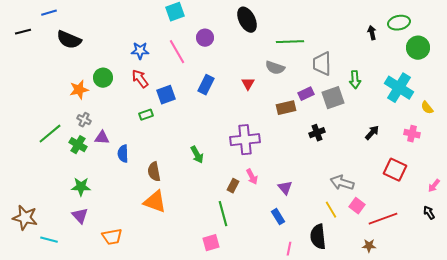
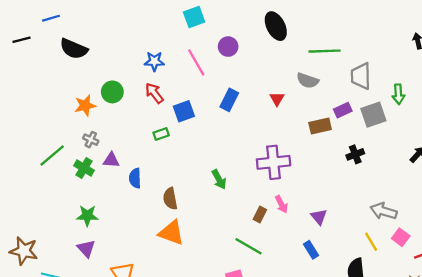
green line: (223, 214) -> (249, 246), turned -45

